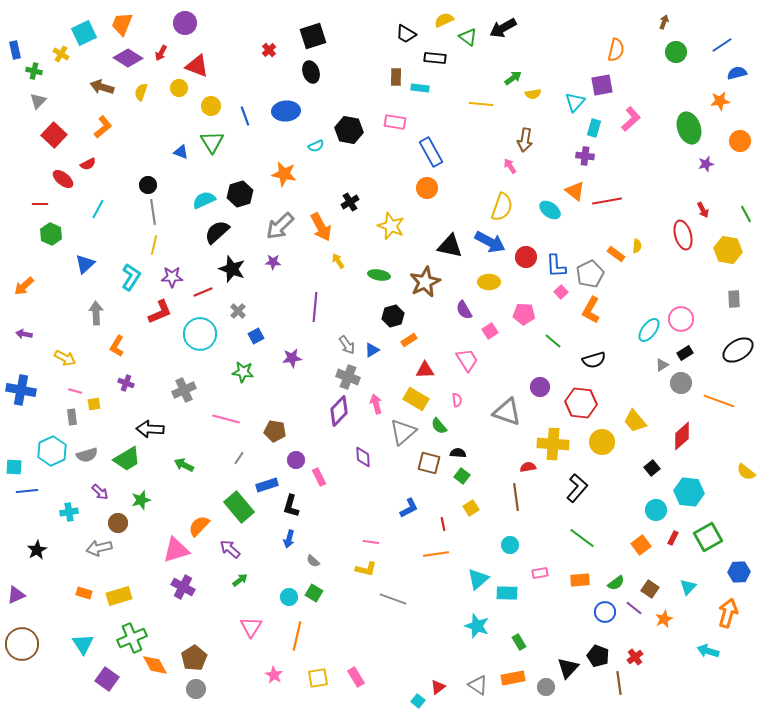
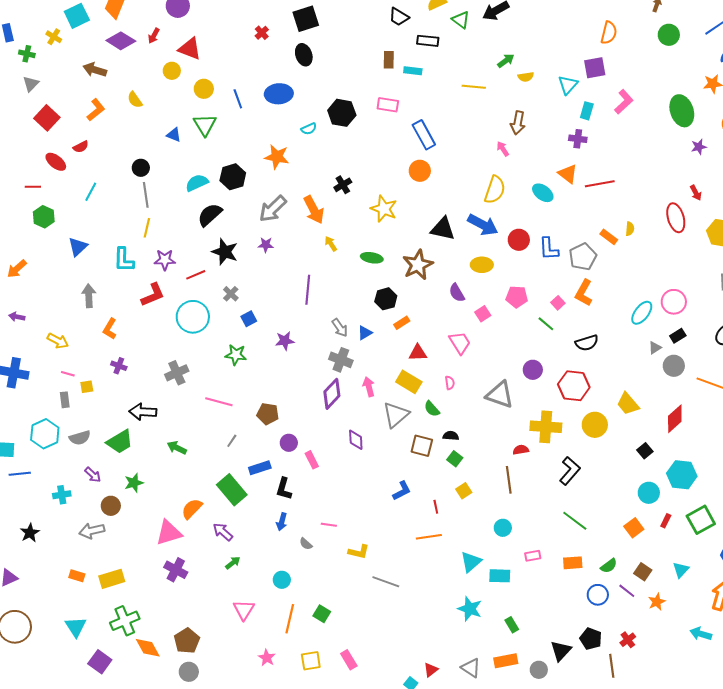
yellow semicircle: (141, 92) -> (135, 100), moved, turned -54
cyan L-shape: (131, 277) -> (124, 260), turned 148
pink square: (561, 292) -> (558, 303), moved
pink line: (371, 542) -> (329, 525), moved
green square: (314, 593) -> (322, 614), moved

